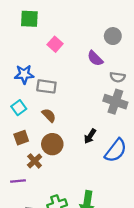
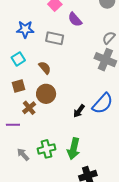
purple semicircle: (95, 58) -> (75, 20), moved
gray semicircle: (117, 77) -> (109, 38), turned 120
gray rectangle: (46, 86) -> (55, 38), moved
black arrow: (90, 136) -> (79, 111), moved

